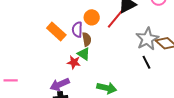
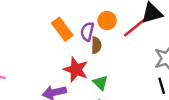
green triangle: (84, 54) -> (100, 83), moved
red star: (74, 62) -> (76, 69), size x1.5

